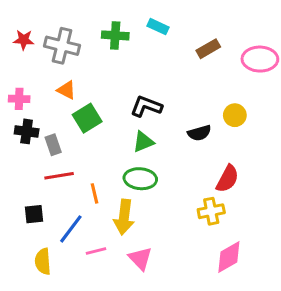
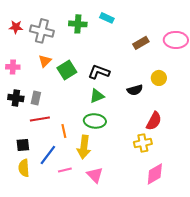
brown rectangle: (208, 49) -> (141, 43), moved
orange triangle: (66, 90) -> (45, 61), turned 48
green square: (87, 118) -> (67, 70), moved
black cross: (27, 131) -> (16, 98), moved
gray rectangle: (53, 145) -> (36, 98), turned 32
yellow semicircle: (43, 261) -> (24, 168), moved

